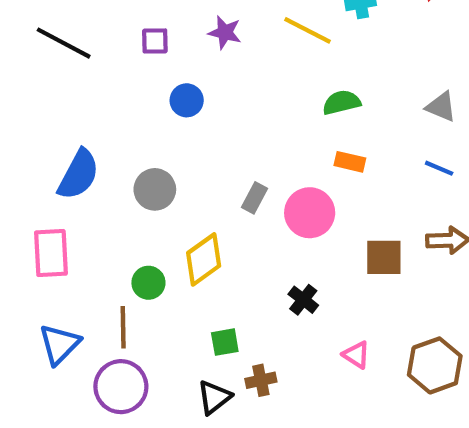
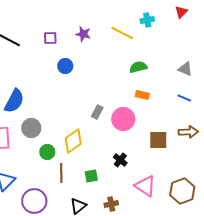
gray circle: (155, 189) -> (31, 128), moved
brown line: (123, 327) -> (61, 173), moved
green square: (225, 342) -> (91, 176), moved
pink triangle: (356, 355) -> (145, 186), size x1.6
brown cross: (261, 380) -> (111, 204), moved

